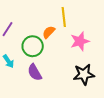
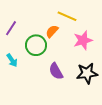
yellow line: (64, 17) -> (67, 16), turned -60
purple semicircle: (35, 72) -> (56, 71), moved

